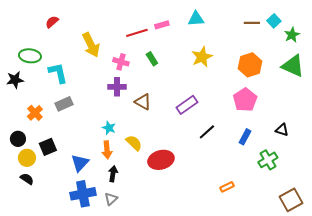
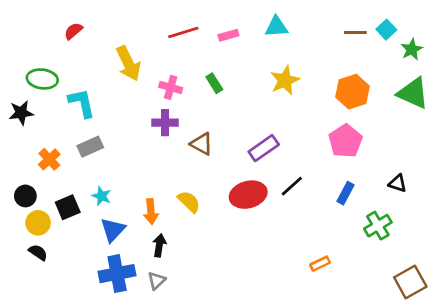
red line: (137, 33) -> (183, 32), moved
cyan star: (109, 128) -> (102, 196), moved
red ellipse: (161, 160) -> (248, 195), moved

